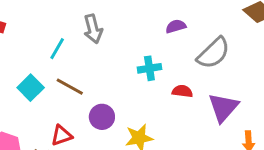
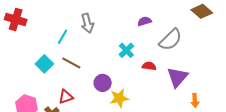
cyan cross: (149, 68) -> (126, 50), turned -35
purple circle: (102, 117) -> (103, 83), moved

